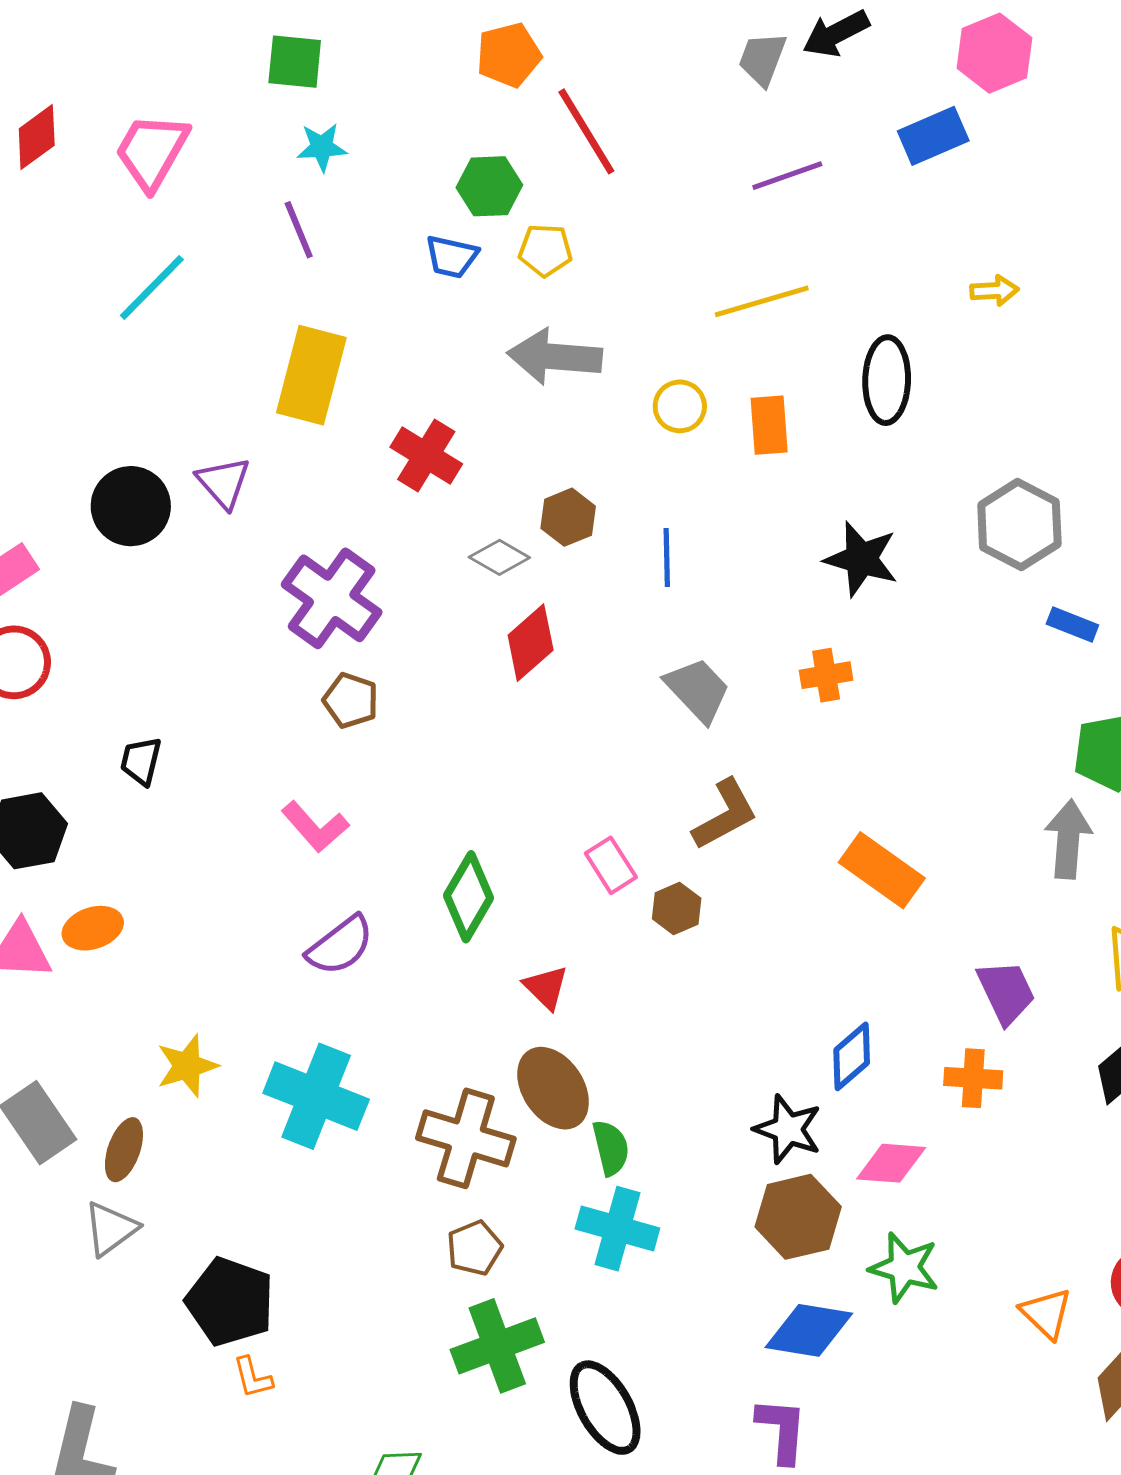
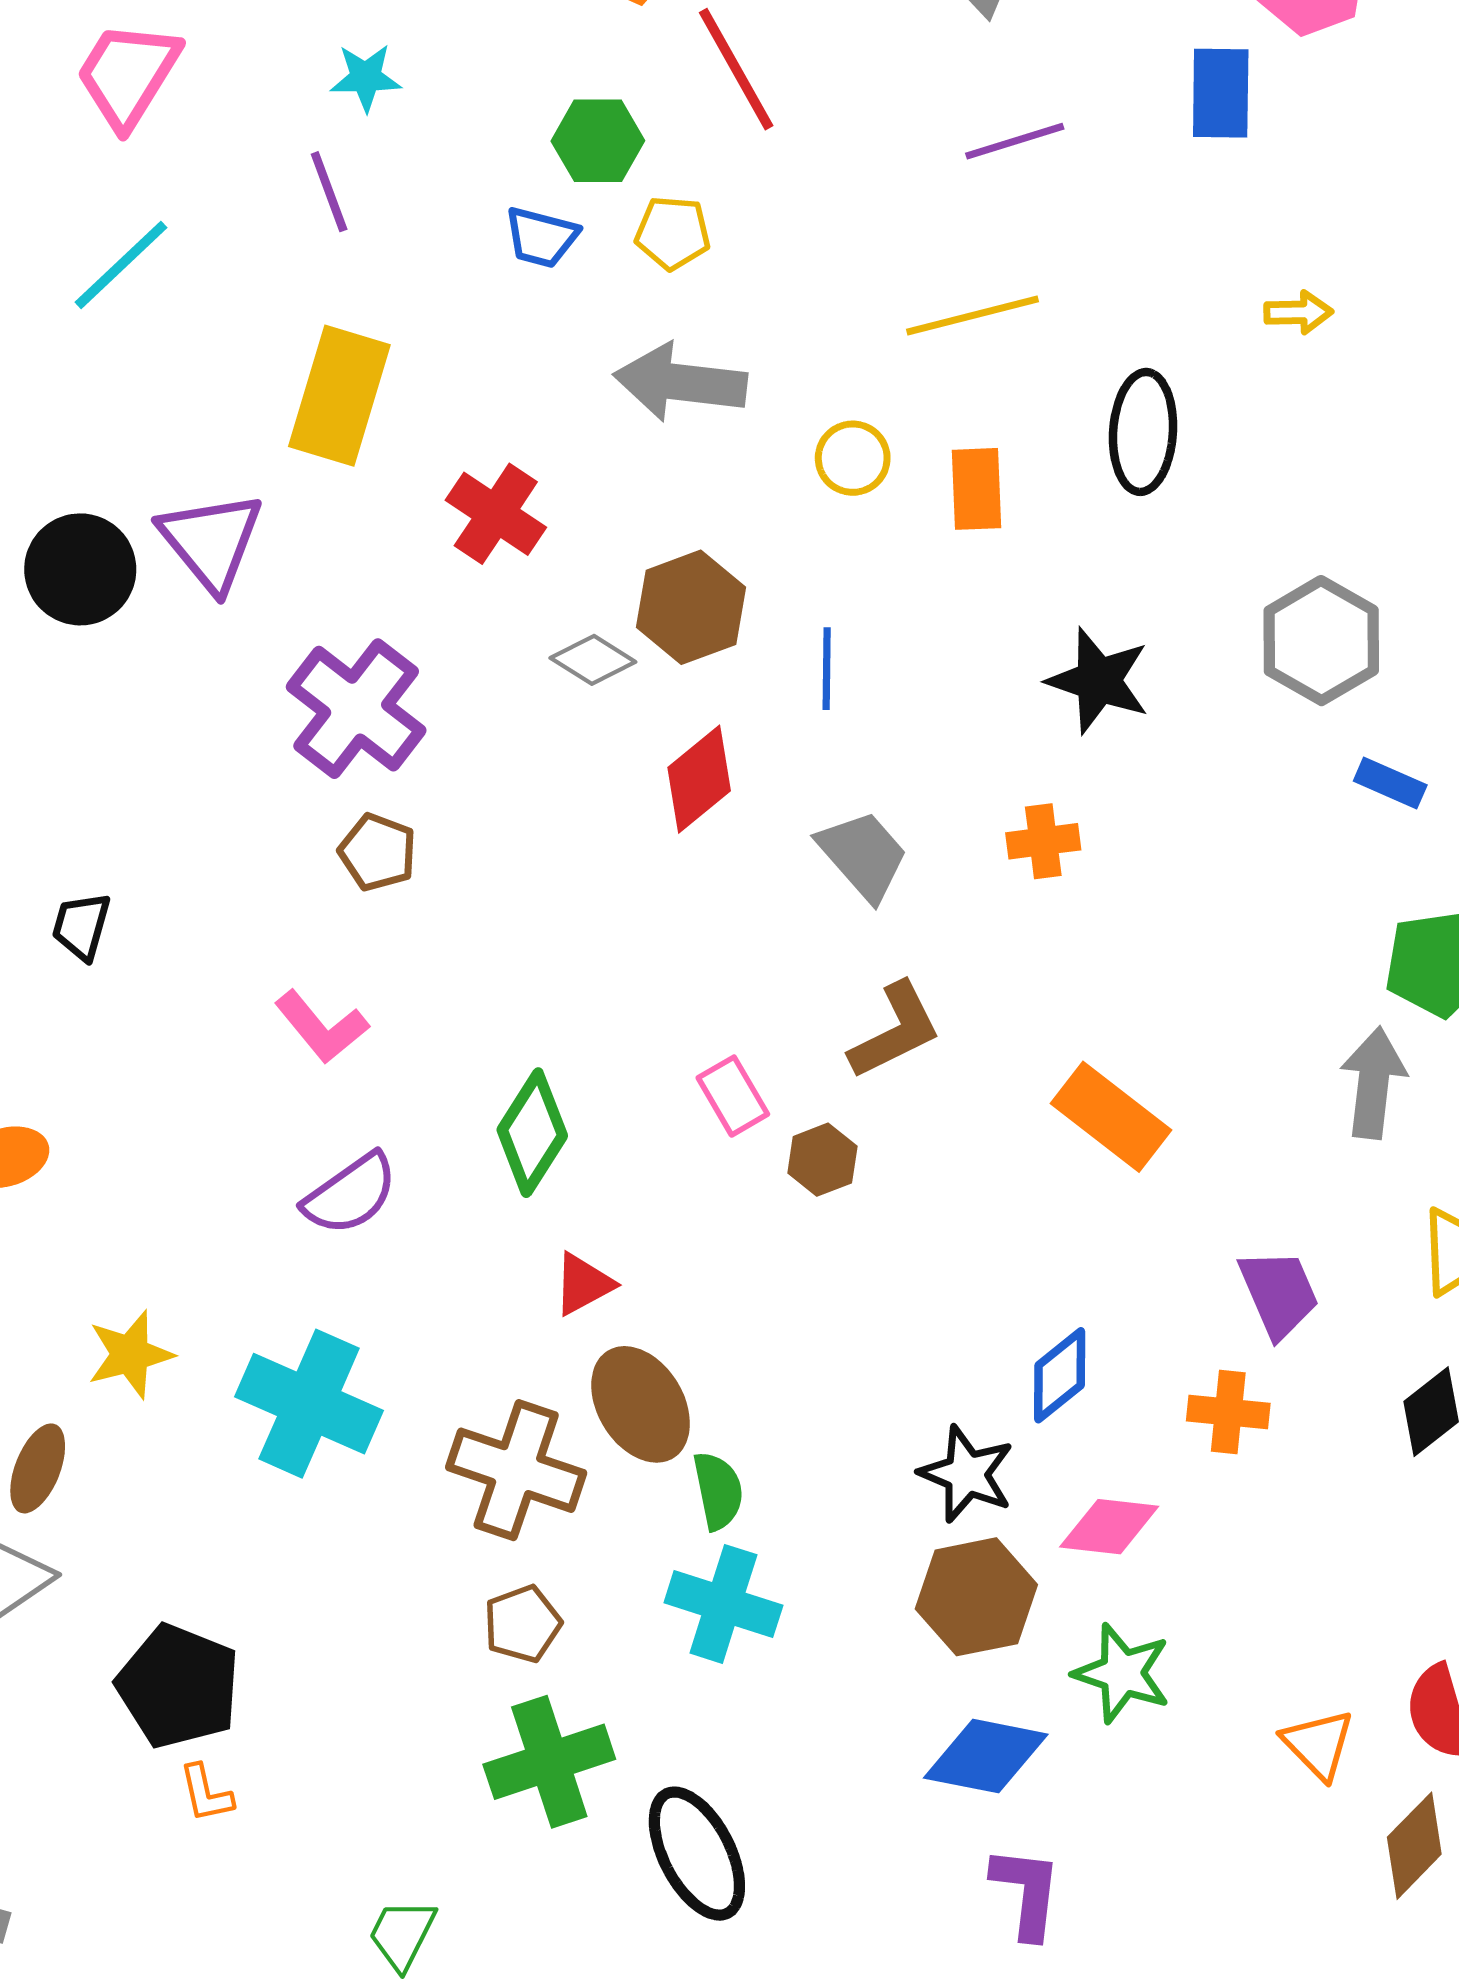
blue rectangle: (933, 136) -> (1221, 93), turned -68
purple triangle: (224, 483) -> (211, 541), size x1.4
brown hexagon: (568, 517) -> (691, 607), size x1.4
red diamond: (531, 643) -> (699, 779), moved
red triangle: (546, 987) -> (583, 1284), moved, turned 45
purple L-shape: (782, 1430) -> (1027, 1892), moved

